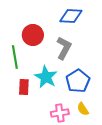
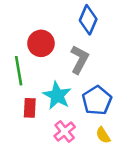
blue diamond: (71, 16) -> (88, 20), turned -70
pink cross: (60, 113) -> (65, 132), moved, turned -30

